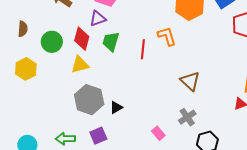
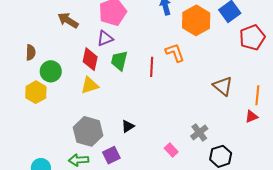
green circle: (52, 42) -> (51, 71), moved
brown triangle: (190, 81) -> (223, 86), moved
gray hexagon: (89, 100) -> (88, 131), moved

